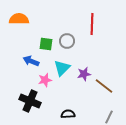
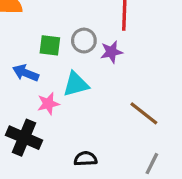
cyan triangle: (62, 68) -> (76, 84), turned 30
purple star: (84, 74) -> (111, 52), moved

